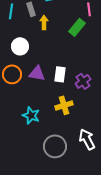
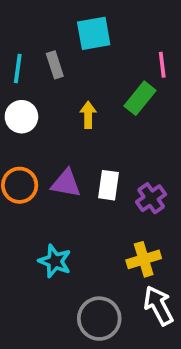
yellow arrow: (44, 22) -> (88, 115), moved
white circle: (20, 46) -> (21, 117), moved
yellow cross: (64, 105) -> (144, 259), moved

